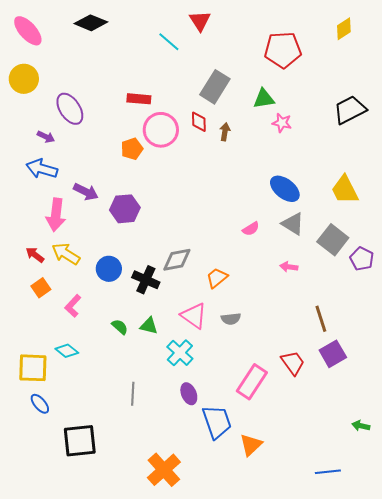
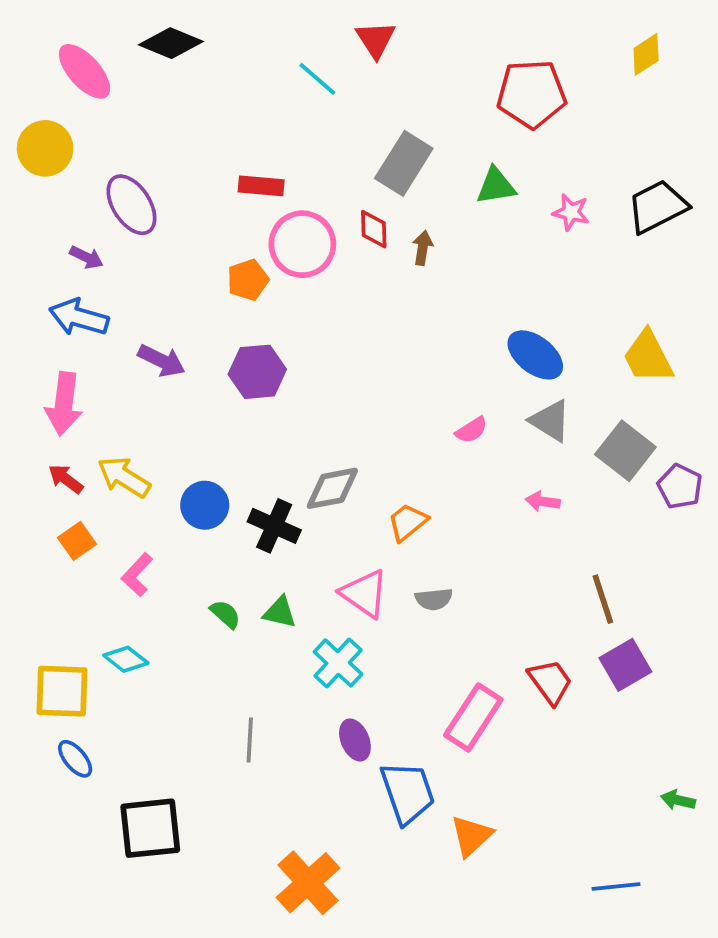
pink ellipse: (28, 31) -> (85, 71), moved
pink star: (282, 123) -> (571, 212), moved
purple hexagon: (125, 209) -> (257, 372), moved
pink arrow: (56, 215) -> (64, 404), moved

